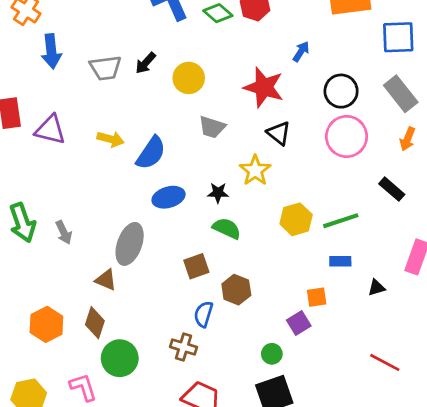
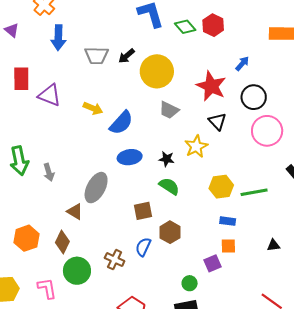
yellow circle: (189, 78) -> (157, 71), size x1.4
black circle: (341, 91) -> (254, 97), moved
blue rectangle: (340, 261) -> (228, 221), moved
brown cross: (183, 347) -> (115, 260), moved

